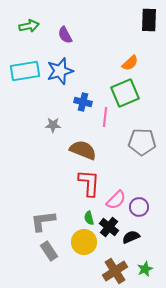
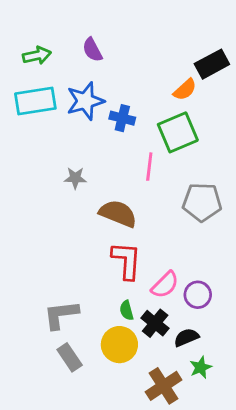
black rectangle: (149, 20) -> (212, 64), moved, turned 60
green arrow: (29, 26) -> (37, 55), moved
blue cross: (83, 102) -> (122, 118), moved
green star: (145, 269) -> (201, 367), moved

